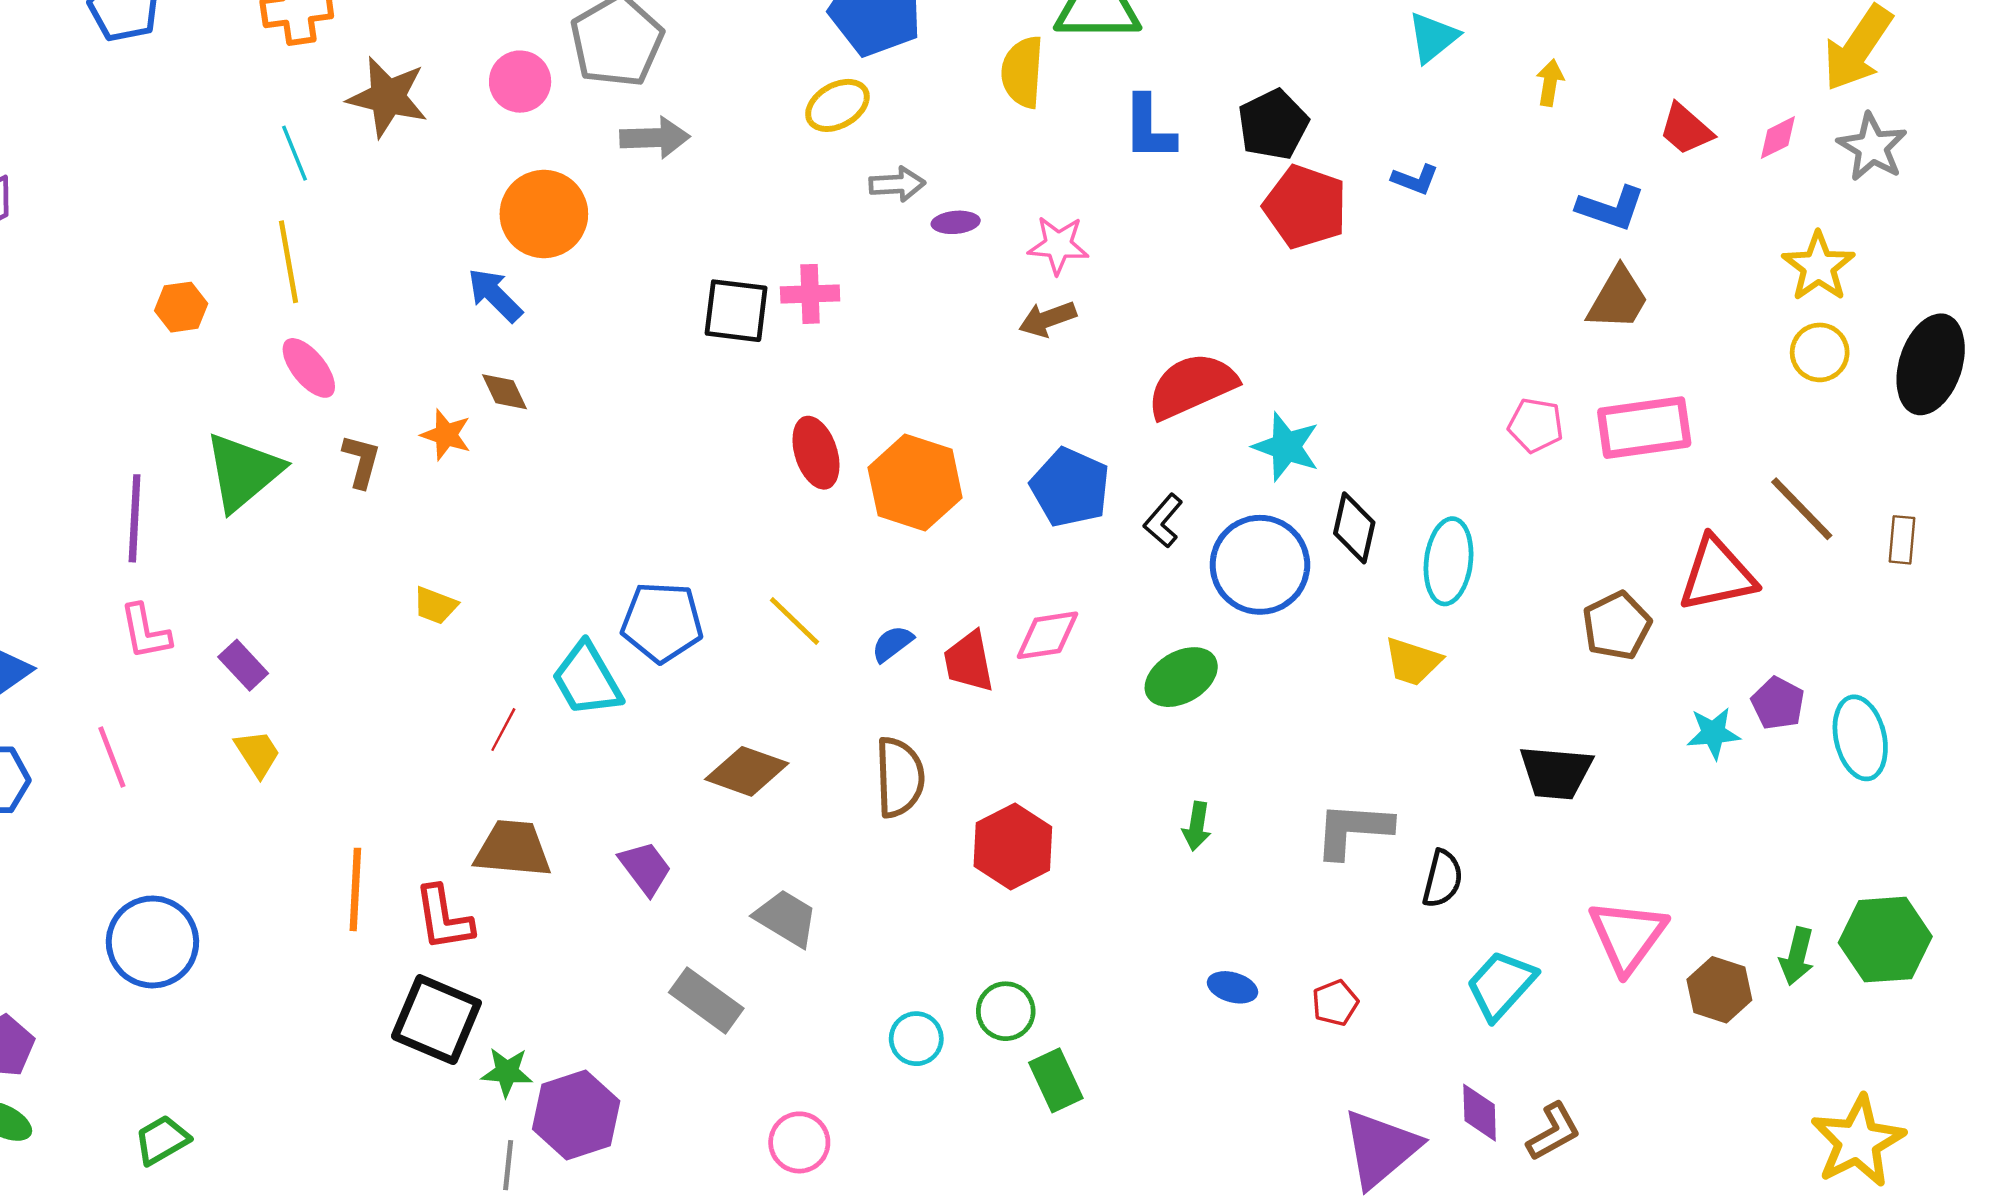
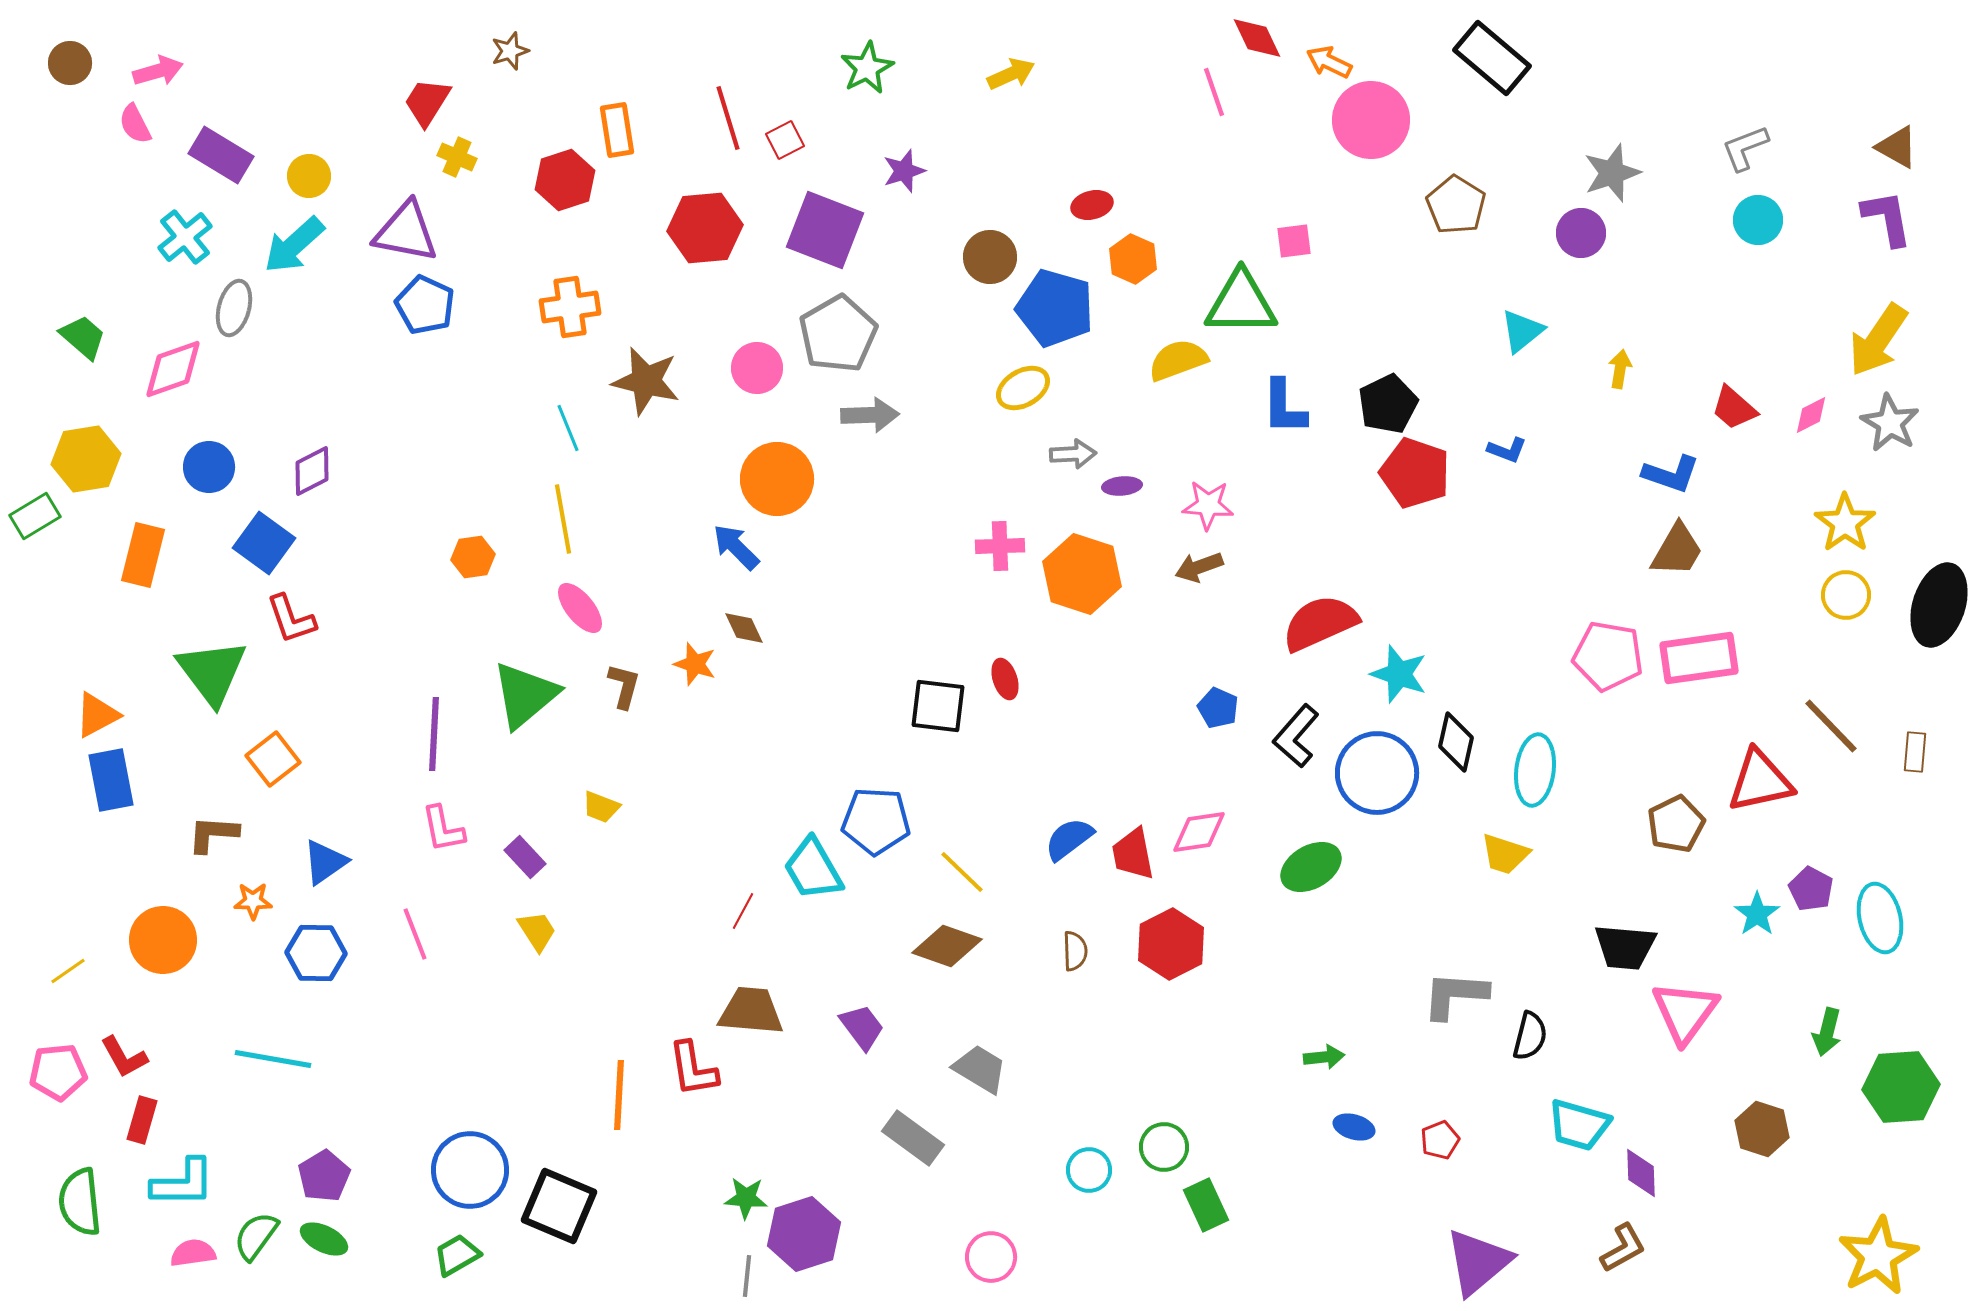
yellow semicircle: (1022, 72) -> (1178, 360), turned 66
black square: (736, 311) -> (938, 706), moved
pink pentagon: (1536, 425) -> (1608, 656), size x1.5
red ellipse: (816, 453) -> (1005, 679), size x0.7
orange hexagon: (915, 483) -> (1082, 574), moved
blue pentagon: (1070, 487) -> (1218, 708), size x0.6
black L-shape: (1163, 521) -> (1296, 736), size x1.4
yellow trapezoid: (435, 605) -> (601, 807), moved
yellow line: (795, 621) -> (962, 872), moved
blue semicircle: (892, 644) -> (1069, 839), size x1.4
cyan star: (1713, 733) -> (1757, 914), turned -30
brown semicircle: (900, 777) -> (1075, 951), size x0.6
green arrow: (1197, 826) -> (1324, 1057), moved, turned -105
red hexagon: (1013, 846) -> (1171, 944), moved
orange line: (355, 889) -> (619, 1095), moved
pink triangle: (1628, 936) -> (1685, 1012), moved
blue circle: (152, 942) -> (470, 1170), moved
green arrow: (1797, 956) -> (1827, 1032), moved
cyan trapezoid: (1501, 985) -> (1579, 1125), turned -116
black square: (436, 1020) -> (559, 1206), moved
purple diamond: (1480, 1113) -> (1641, 1173), moved

